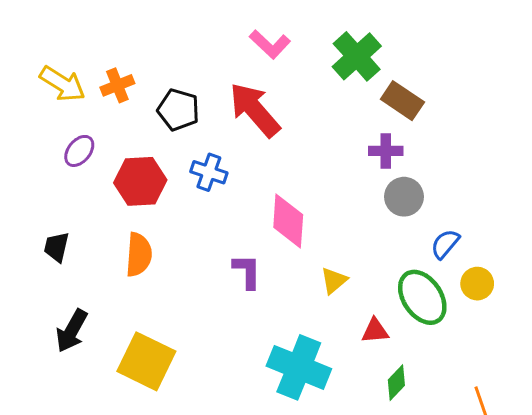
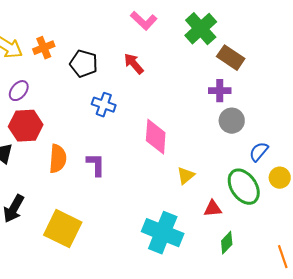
red arrow: (255, 110) -> (134, 64), size x0.6
red hexagon: (140, 181) -> (26, 126), moved
purple L-shape: (247, 271) -> (96, 165), moved

